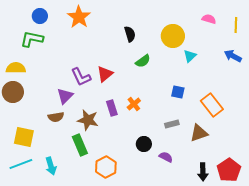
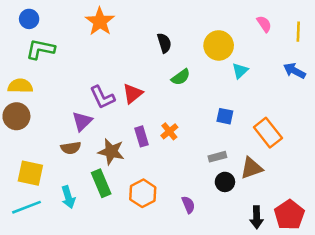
blue circle: (40, 16) -> (29, 19), moved
pink semicircle: (209, 19) -> (264, 24), turned 40
black circle: (144, 144) -> (225, 182), moved
purple semicircle: (166, 157) -> (188, 205), moved, turned 40
cyan arrow: (51, 166) -> (68, 197), moved
orange hexagon: (106, 167) -> (143, 193), moved

